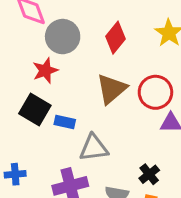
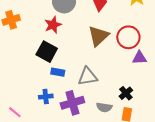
blue rectangle: (65, 122) -> (58, 72), moved
blue cross: (15, 174) -> (46, 97), moved

